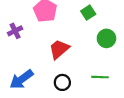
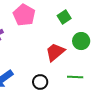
red trapezoid: (59, 49) -> (55, 52), moved

